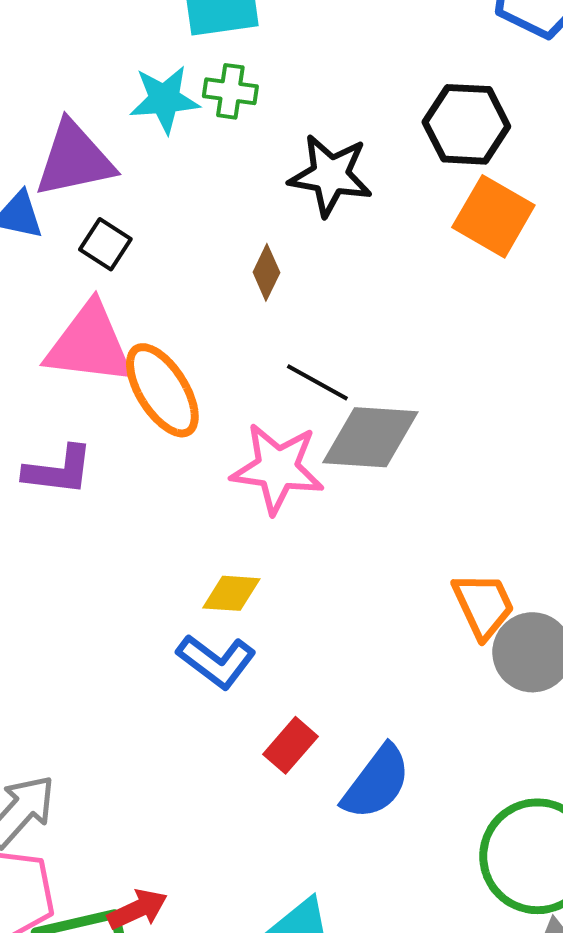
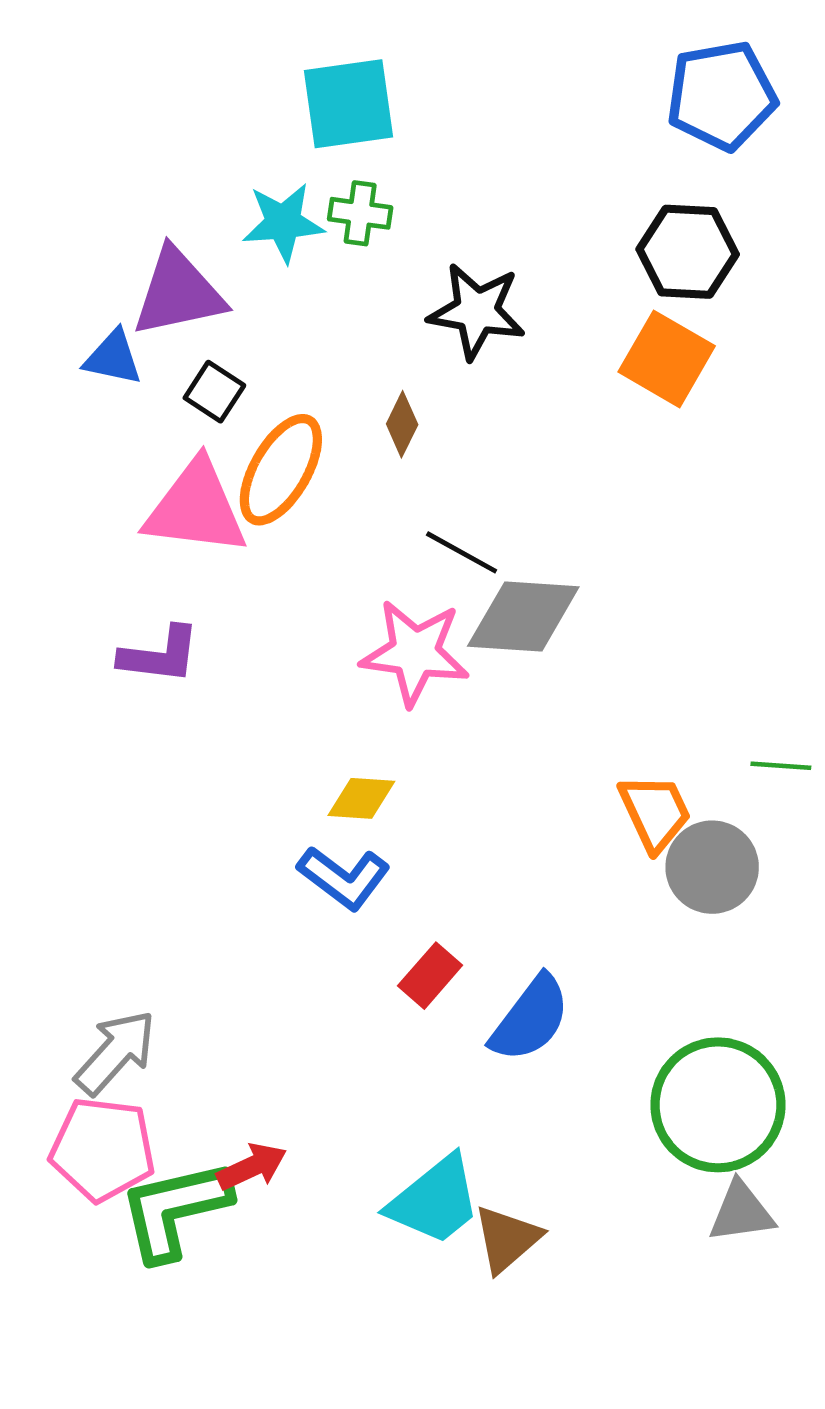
black hexagon: (466, 124) -> (688, 252), moved
orange ellipse: (162, 390) -> (281, 470), moved, turned 62

